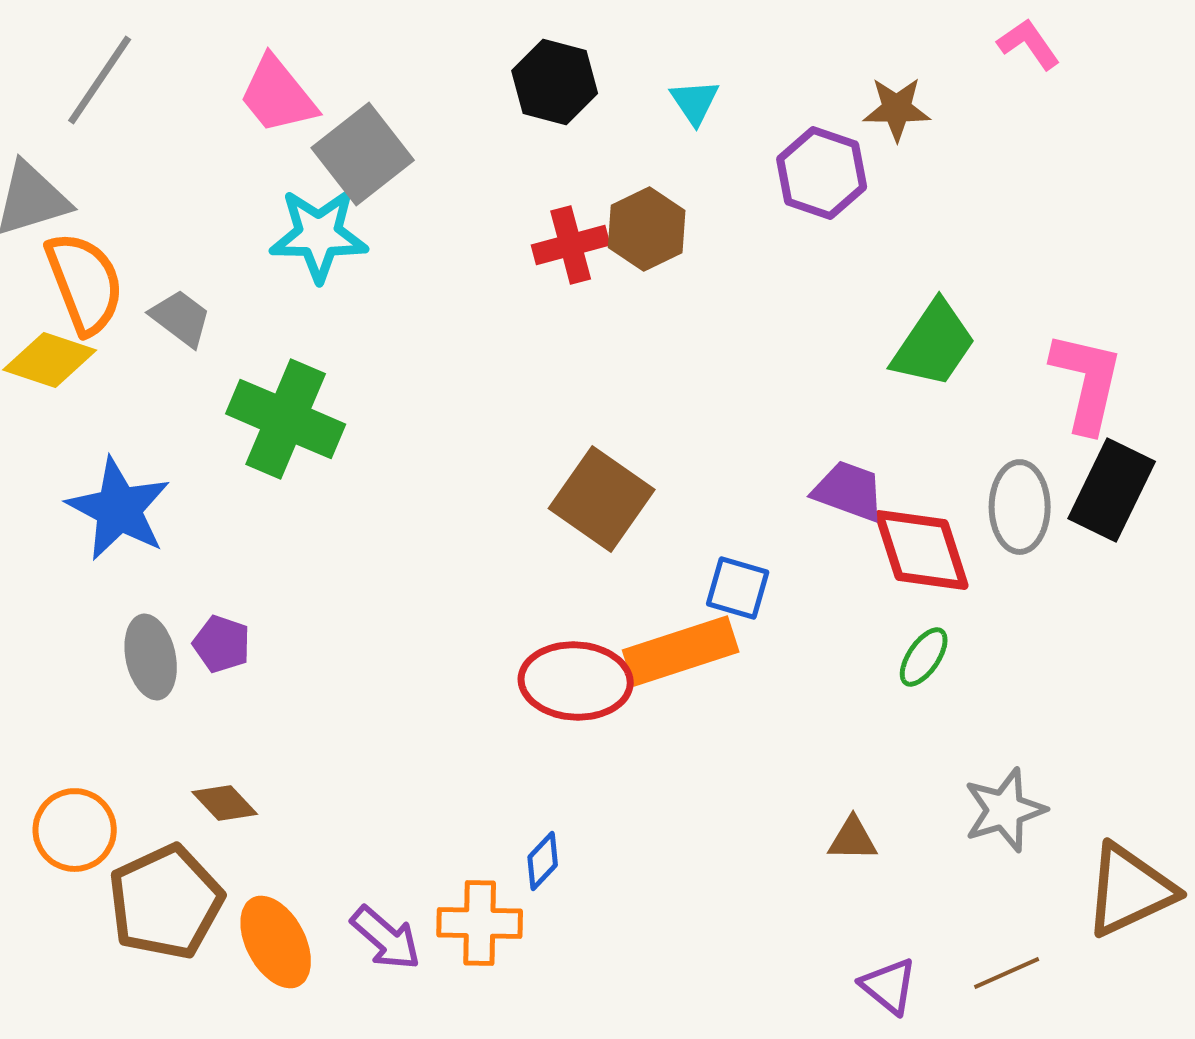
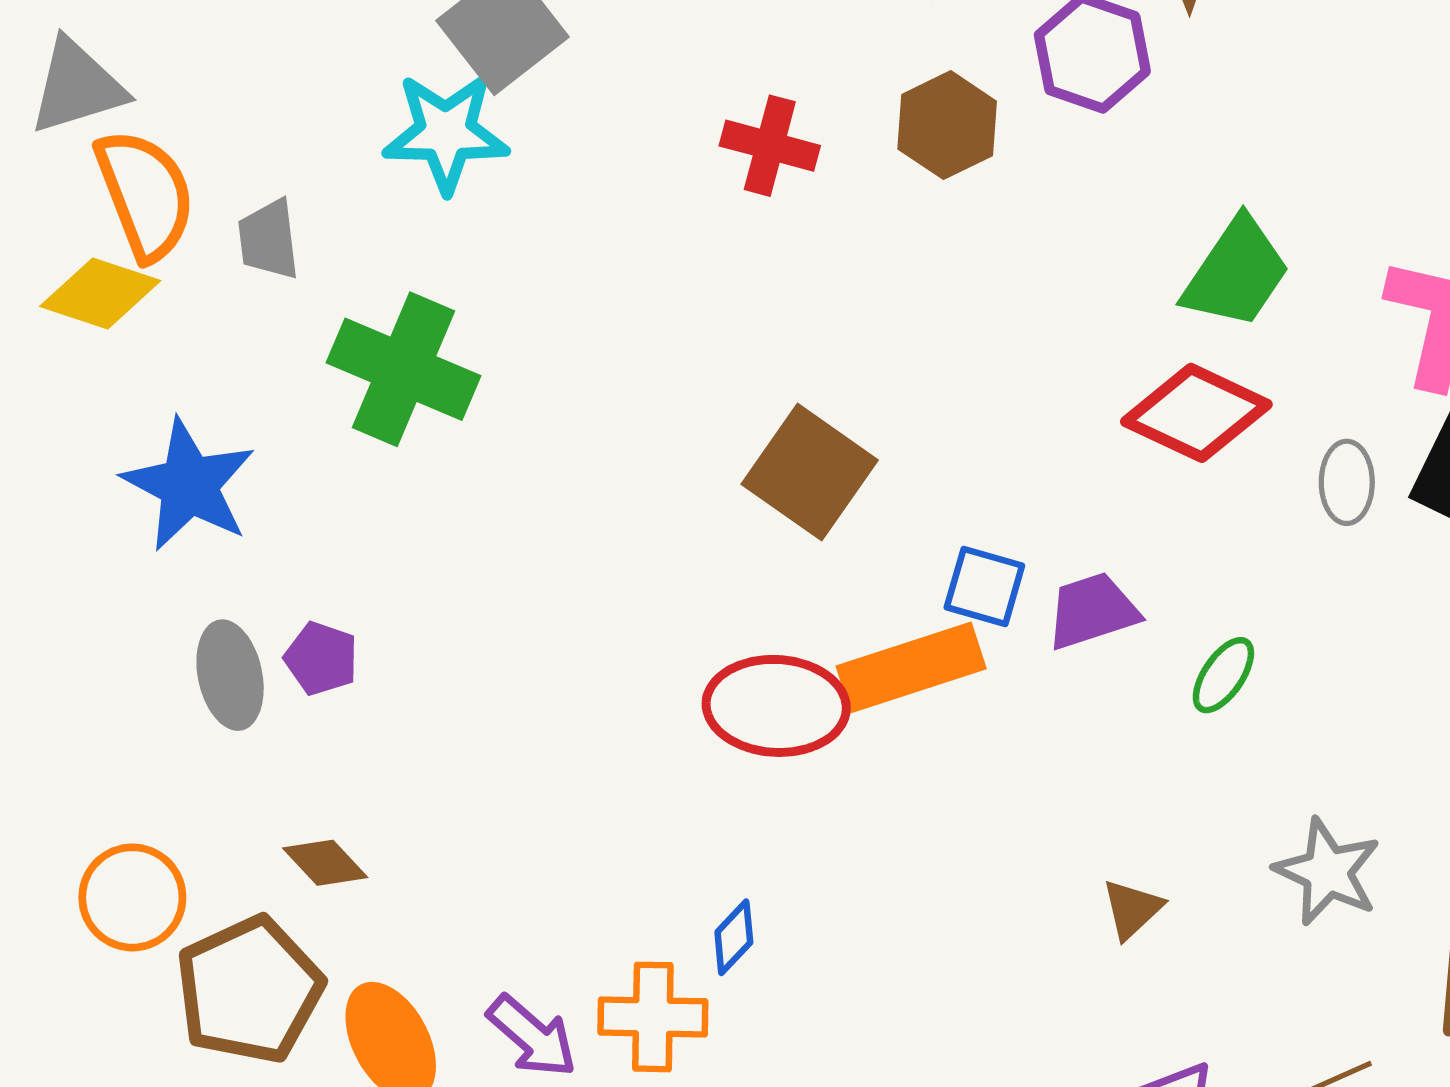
brown hexagon: (647, 229) -> (947, 125), moved
red cross: (571, 245) -> (770, 146), turned 30
gray trapezoid: (181, 318) -> (269, 239), turned -134
purple trapezoid: (849, 491) -> (1092, 611), moved, turned -38
gray ellipse: (1020, 507) -> (1347, 482), size x0.7
red diamond: (922, 550) -> (1196, 413), moved, turned -47
gray star: (1005, 810) -> (1328, 872), turned -30
brown triangle: (853, 839) -> (1132, 909), turned -44

